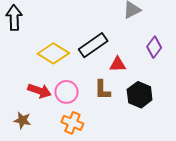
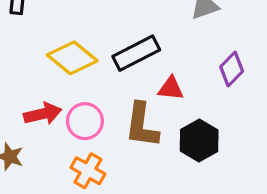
brown L-shape: (102, 90) -> (142, 125), size x1.4
red arrow: (39, 91) -> (43, 114), turned -40

